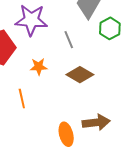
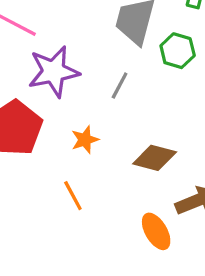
gray line: (69, 40) -> (120, 85), turned 66
brown diamond: (80, 75) -> (155, 158), moved

